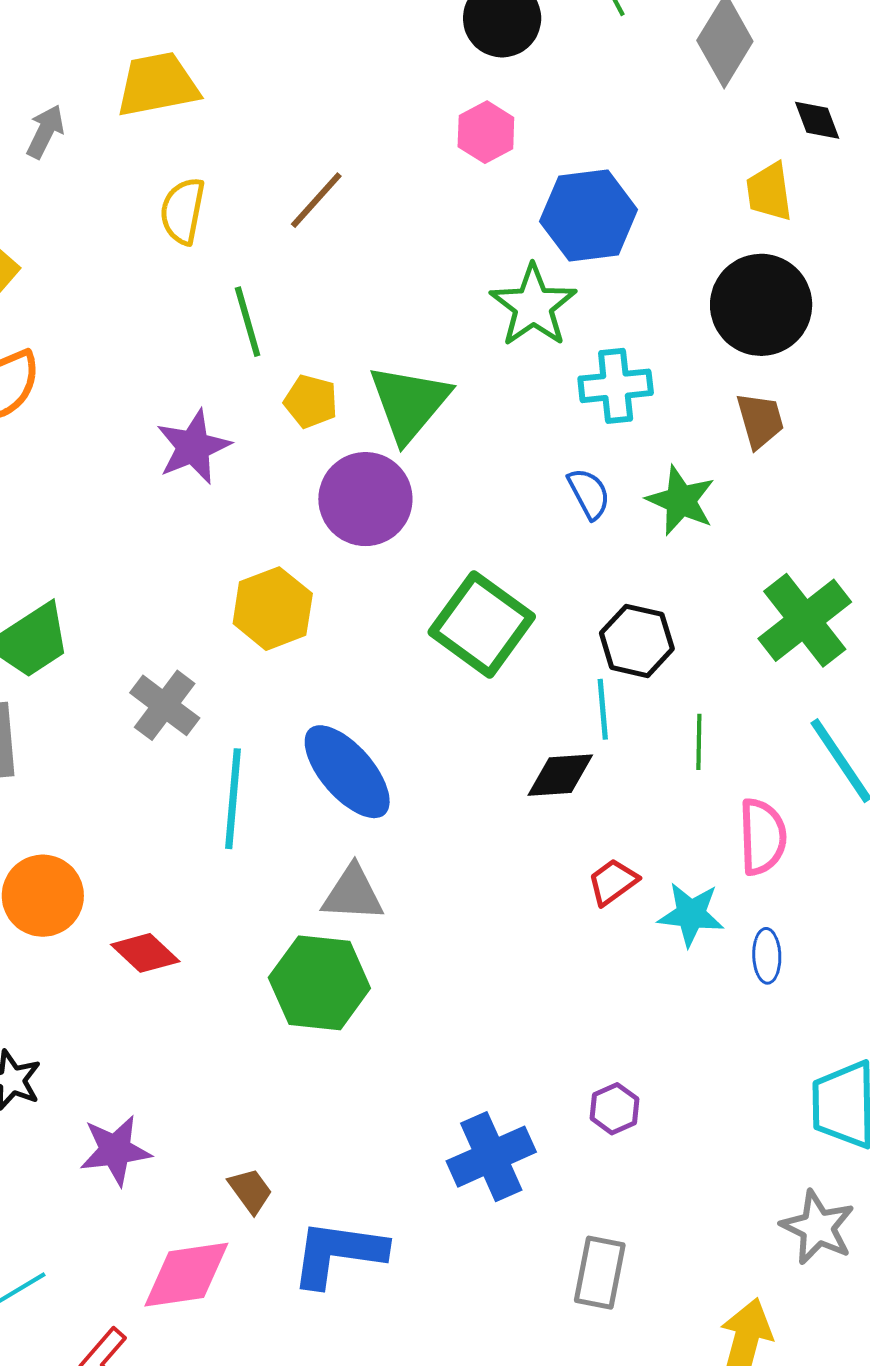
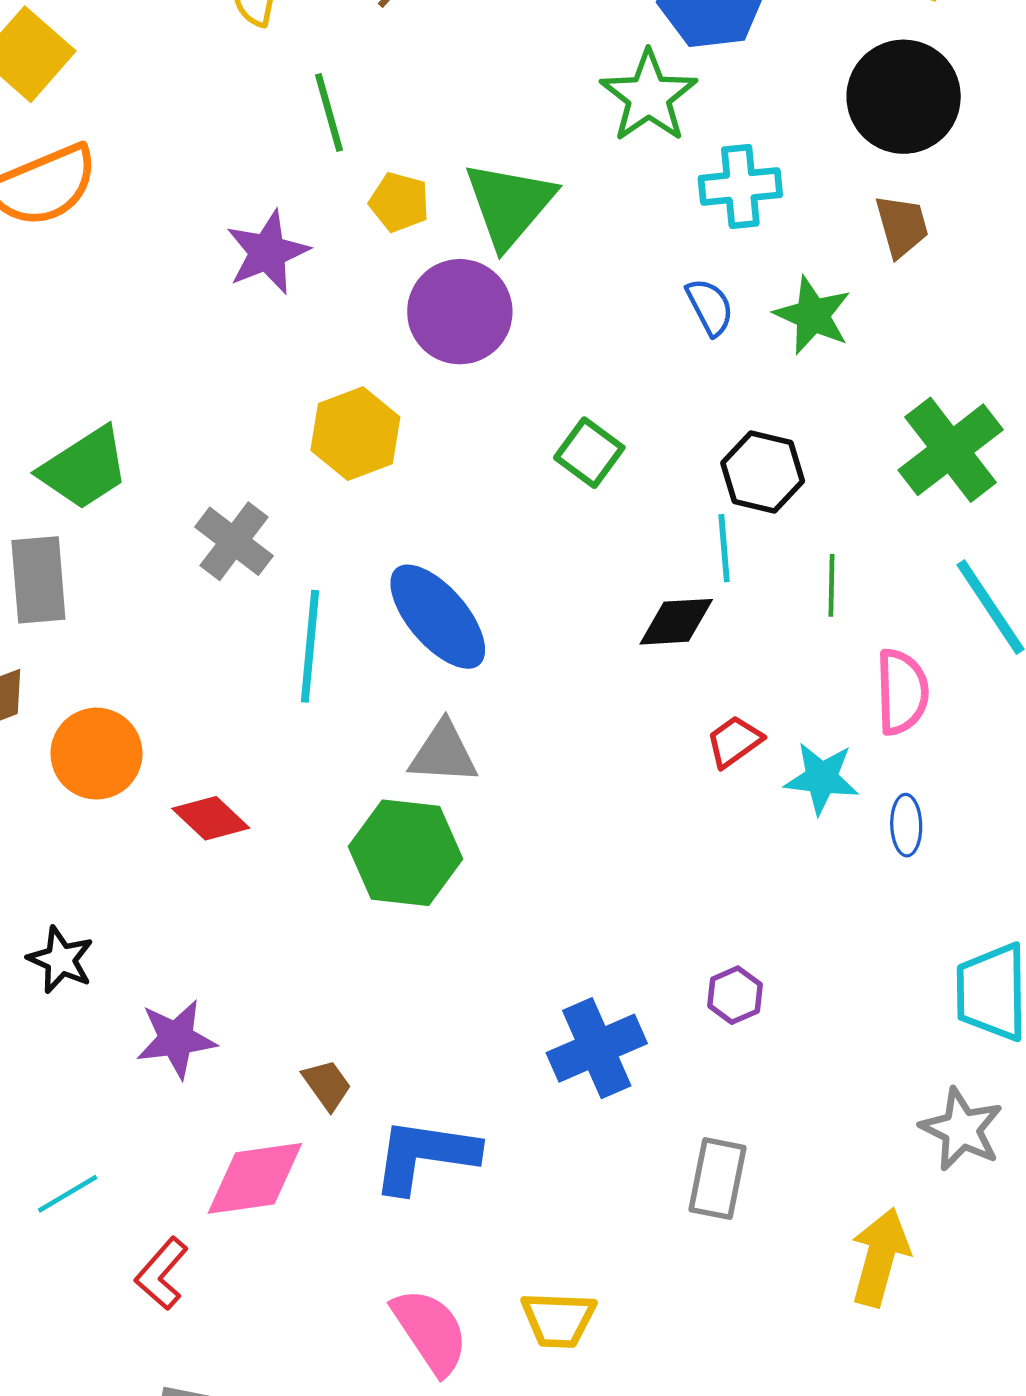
green square: (482, 624) -> (589, 453), size x0.6

